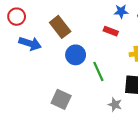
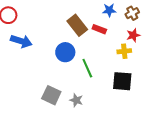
brown rectangle: (60, 27) -> (77, 25), moved
gray star: (115, 105) -> (76, 100), moved

